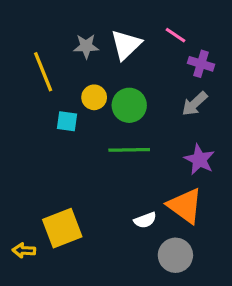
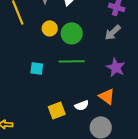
cyan square: (67, 121) -> (37, 68), moved
orange triangle: (185, 206) -> (107, 96), size x0.7
yellow square: (62, 228) -> (57, 110), moved, size x0.7

